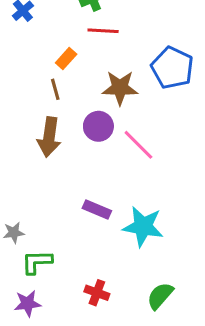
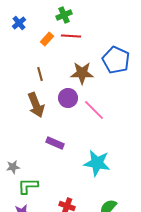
orange rectangle: (66, 58) -> (47, 39), moved
brown arrow: (49, 137) -> (36, 105), turned -30
purple rectangle: (97, 209) -> (55, 143), moved

